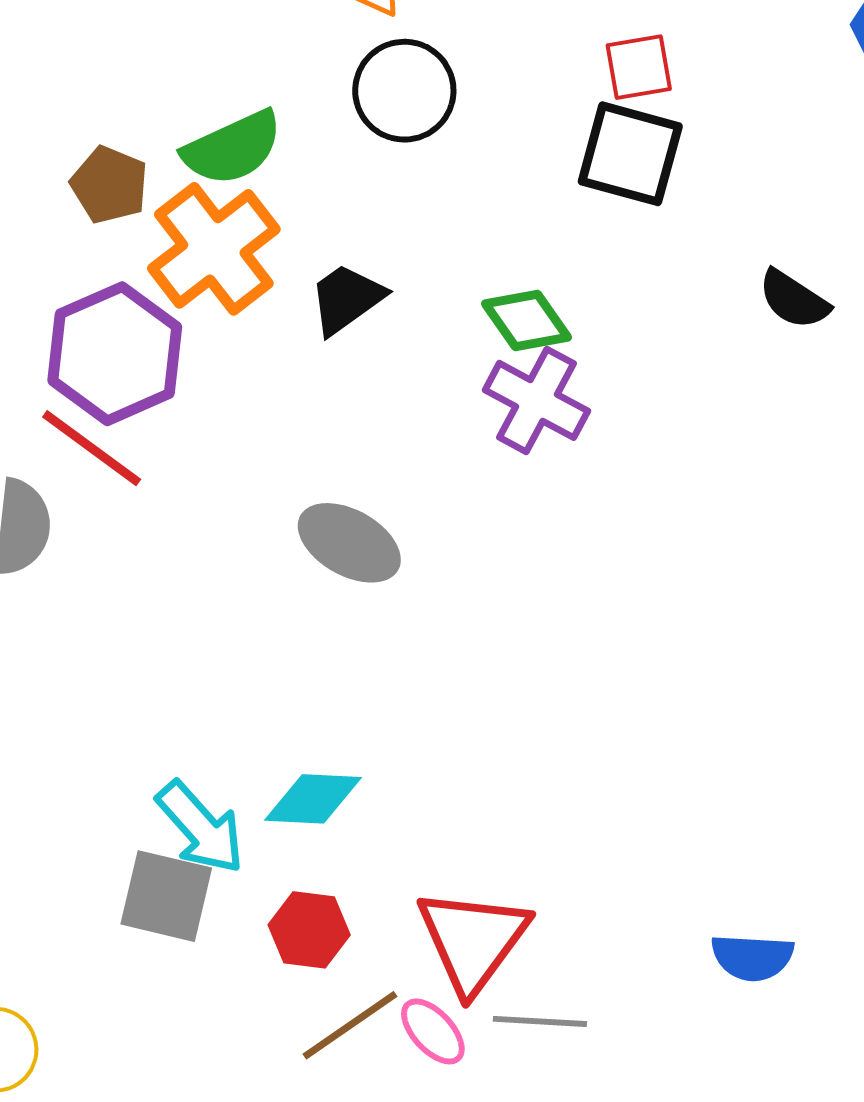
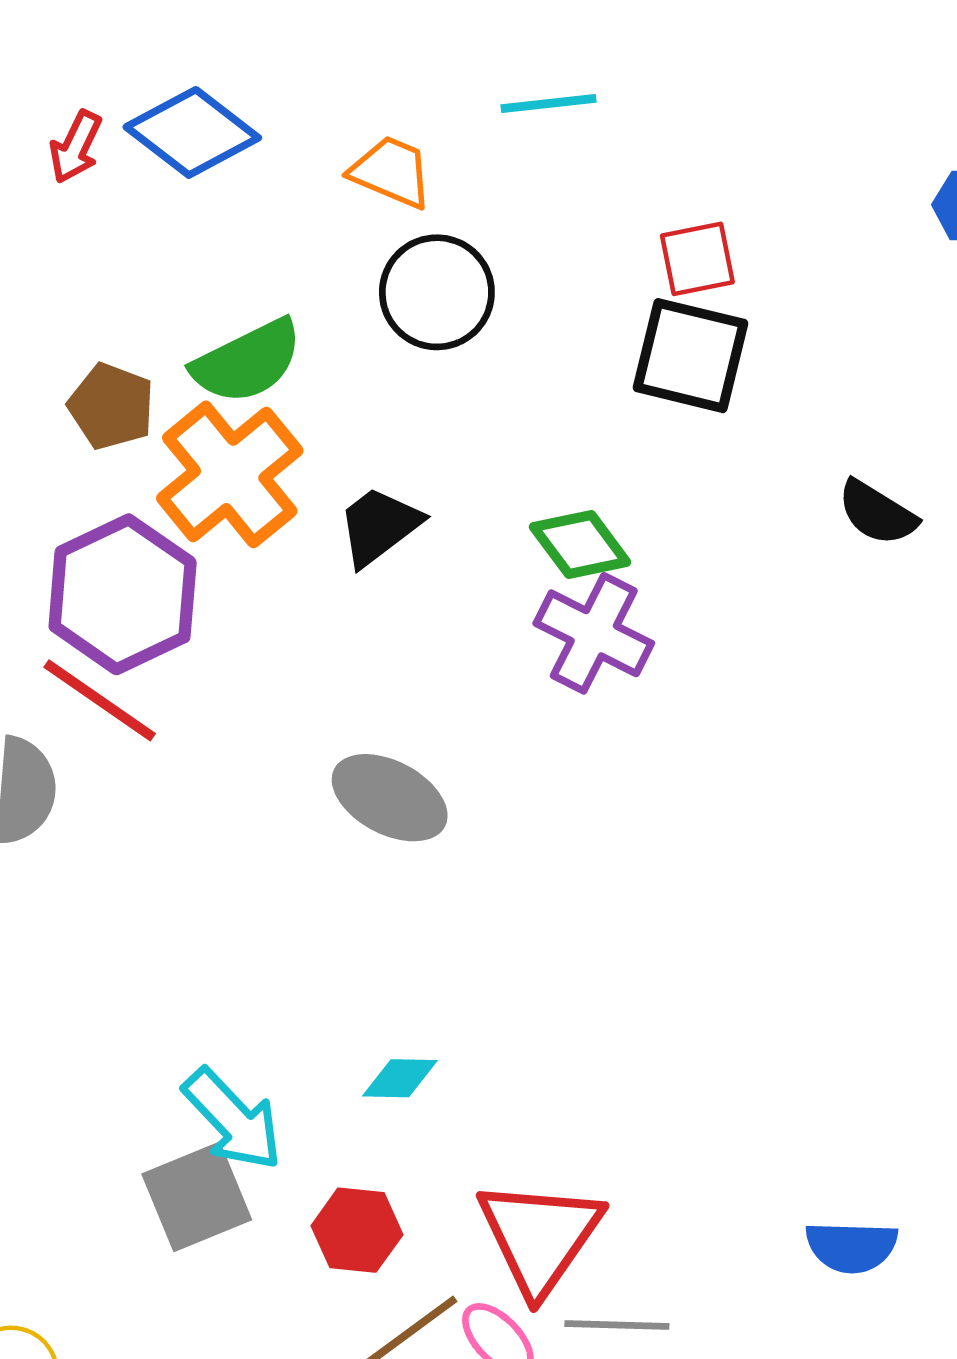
cyan diamond: (313, 799) -> (400, 1078), moved, size x0.7
gray square: (166, 896) -> (197, 1197), turned -34

